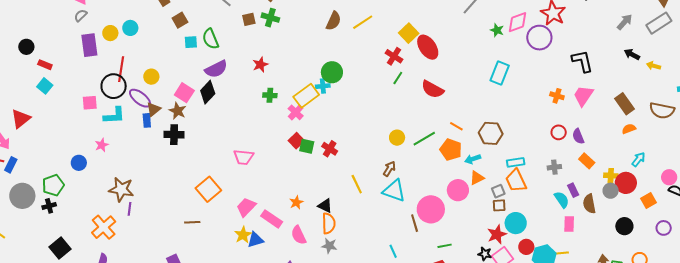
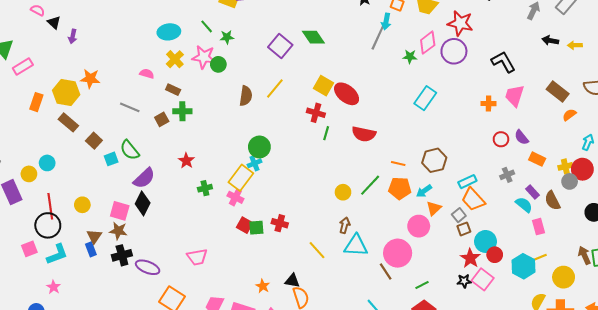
cyan rectangle: (500, 73) -> (425, 98), turned 30
purple ellipse: (140, 98) -> (148, 267), moved
red circle: (526, 247) -> (495, 255), moved

